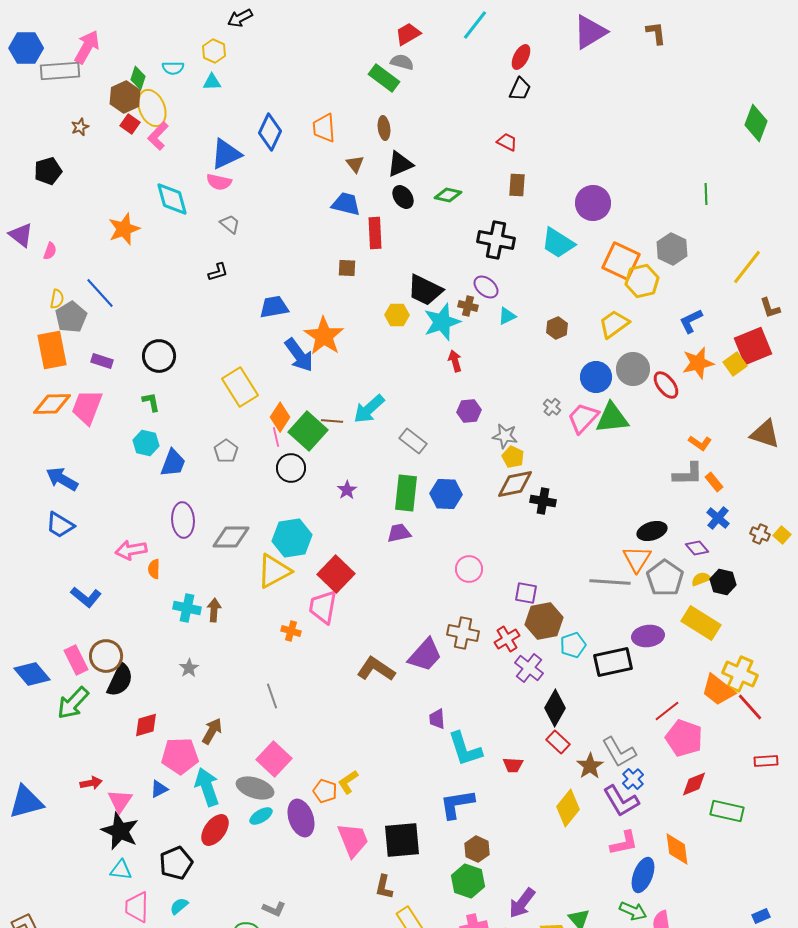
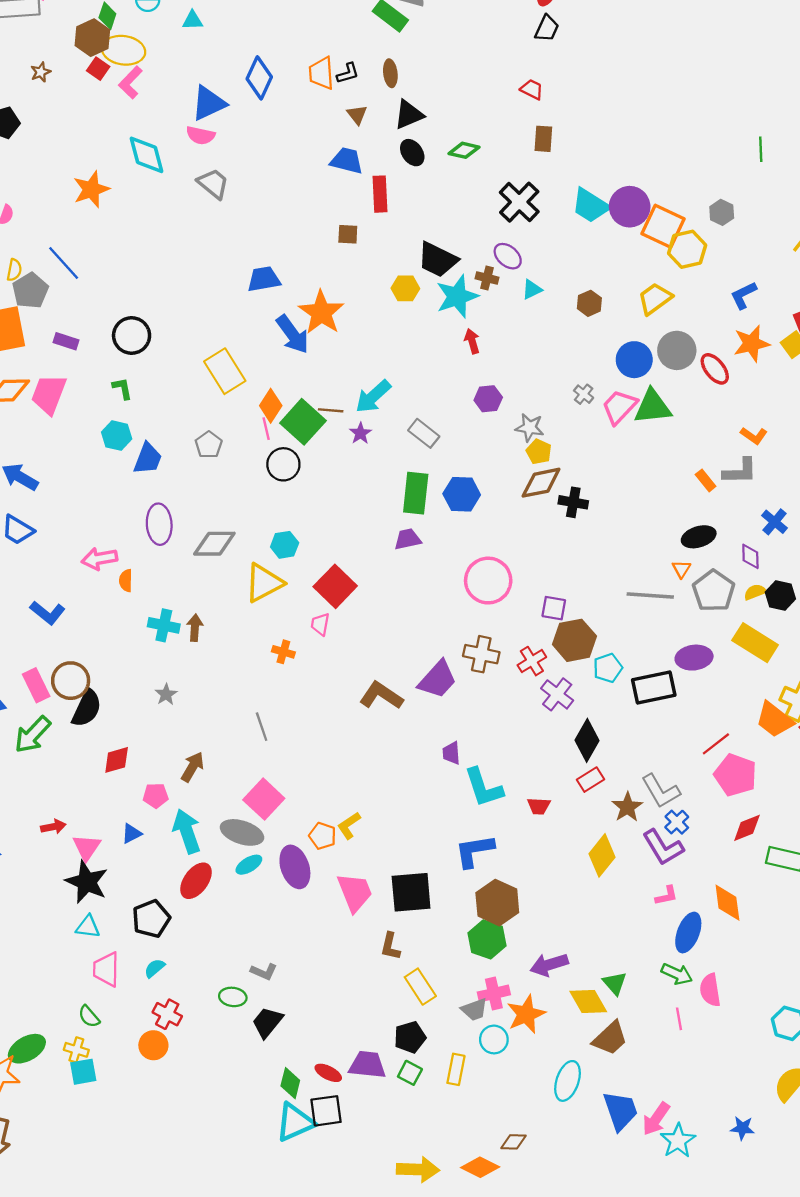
yellow ellipse: (152, 108) -> (124, 50), turned -60
purple circle: (593, 203) -> (630, 207), moved
gray trapezoid: (230, 224) -> (213, 184), size x1.4
black cross: (496, 240) -> (519, 202), turned 33
gray hexagon: (672, 249) -> (722, 212), size x0.7
black L-shape: (218, 272) -> (348, 73), moved
orange rectangle: (714, 482) -> (706, 480), moved
purple star: (347, 490) -> (360, 433), moved
cyan hexagon: (292, 538) -> (285, 545), size x0.6
purple diamond: (697, 548) -> (750, 556), turned 40
orange triangle: (637, 559) -> (681, 569), size x0.6
pink circle: (469, 569) -> (488, 581), size x1.5
pink trapezoid: (323, 607) -> (320, 624), size x0.6
red rectangle: (558, 742) -> (591, 780), turned -75
pink pentagon: (180, 756) -> (156, 796), size x0.6
pink L-shape: (624, 843) -> (666, 896), size x0.7
brown hexagon: (477, 849) -> (497, 903), size x1.5
purple arrow: (522, 903) -> (549, 965), turned 36

